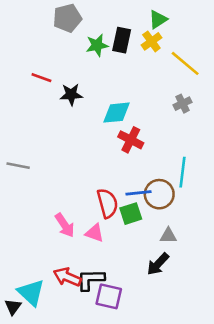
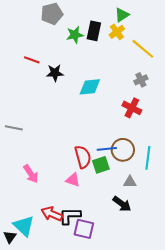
red cross: (131, 140) -> (132, 108), moved
cyan line: (183, 172) -> (148, 158), moved
pink arrow: (65, 225) -> (31, 174), moved
black arrow: (158, 264) -> (122, 204), turned -96

